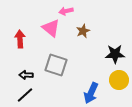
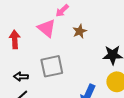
pink arrow: (66, 11) -> (62, 11), turned -32
gray square: (56, 65) -> (52, 66), turned -30

